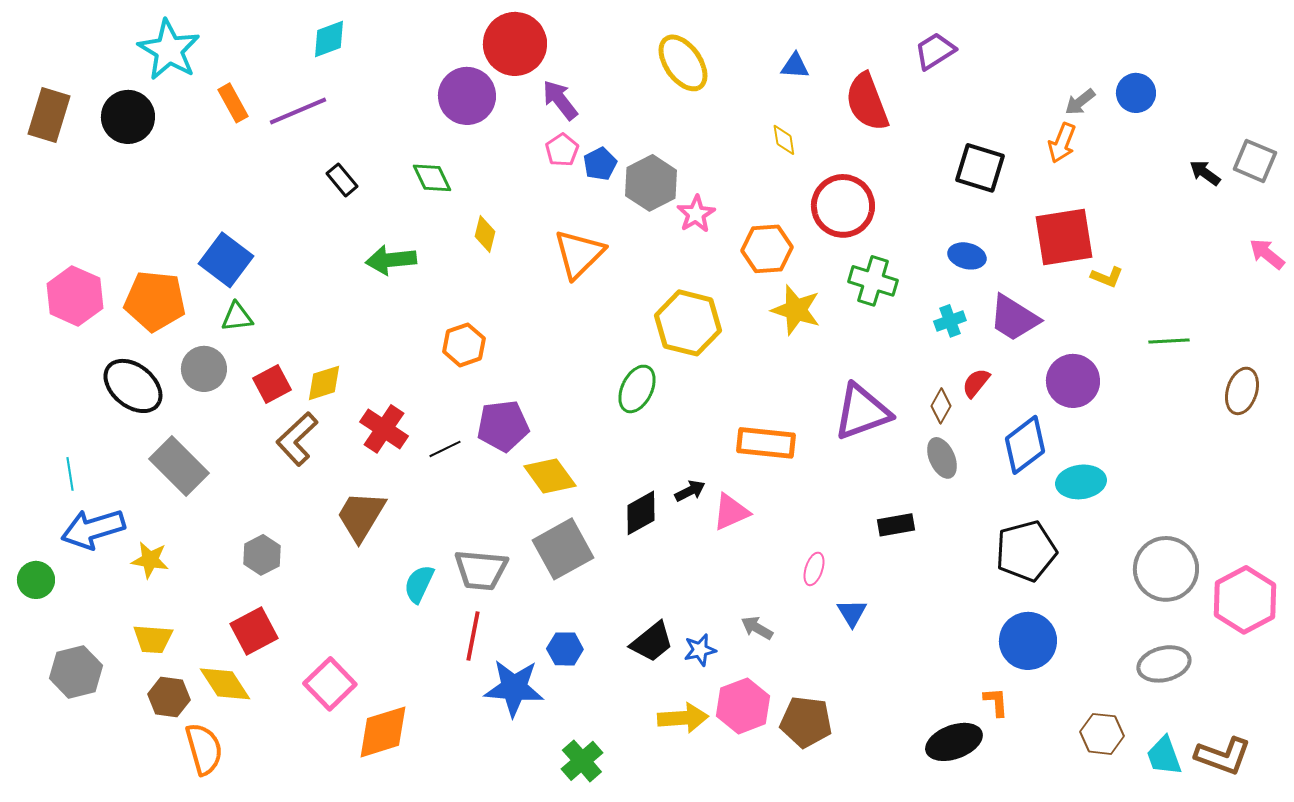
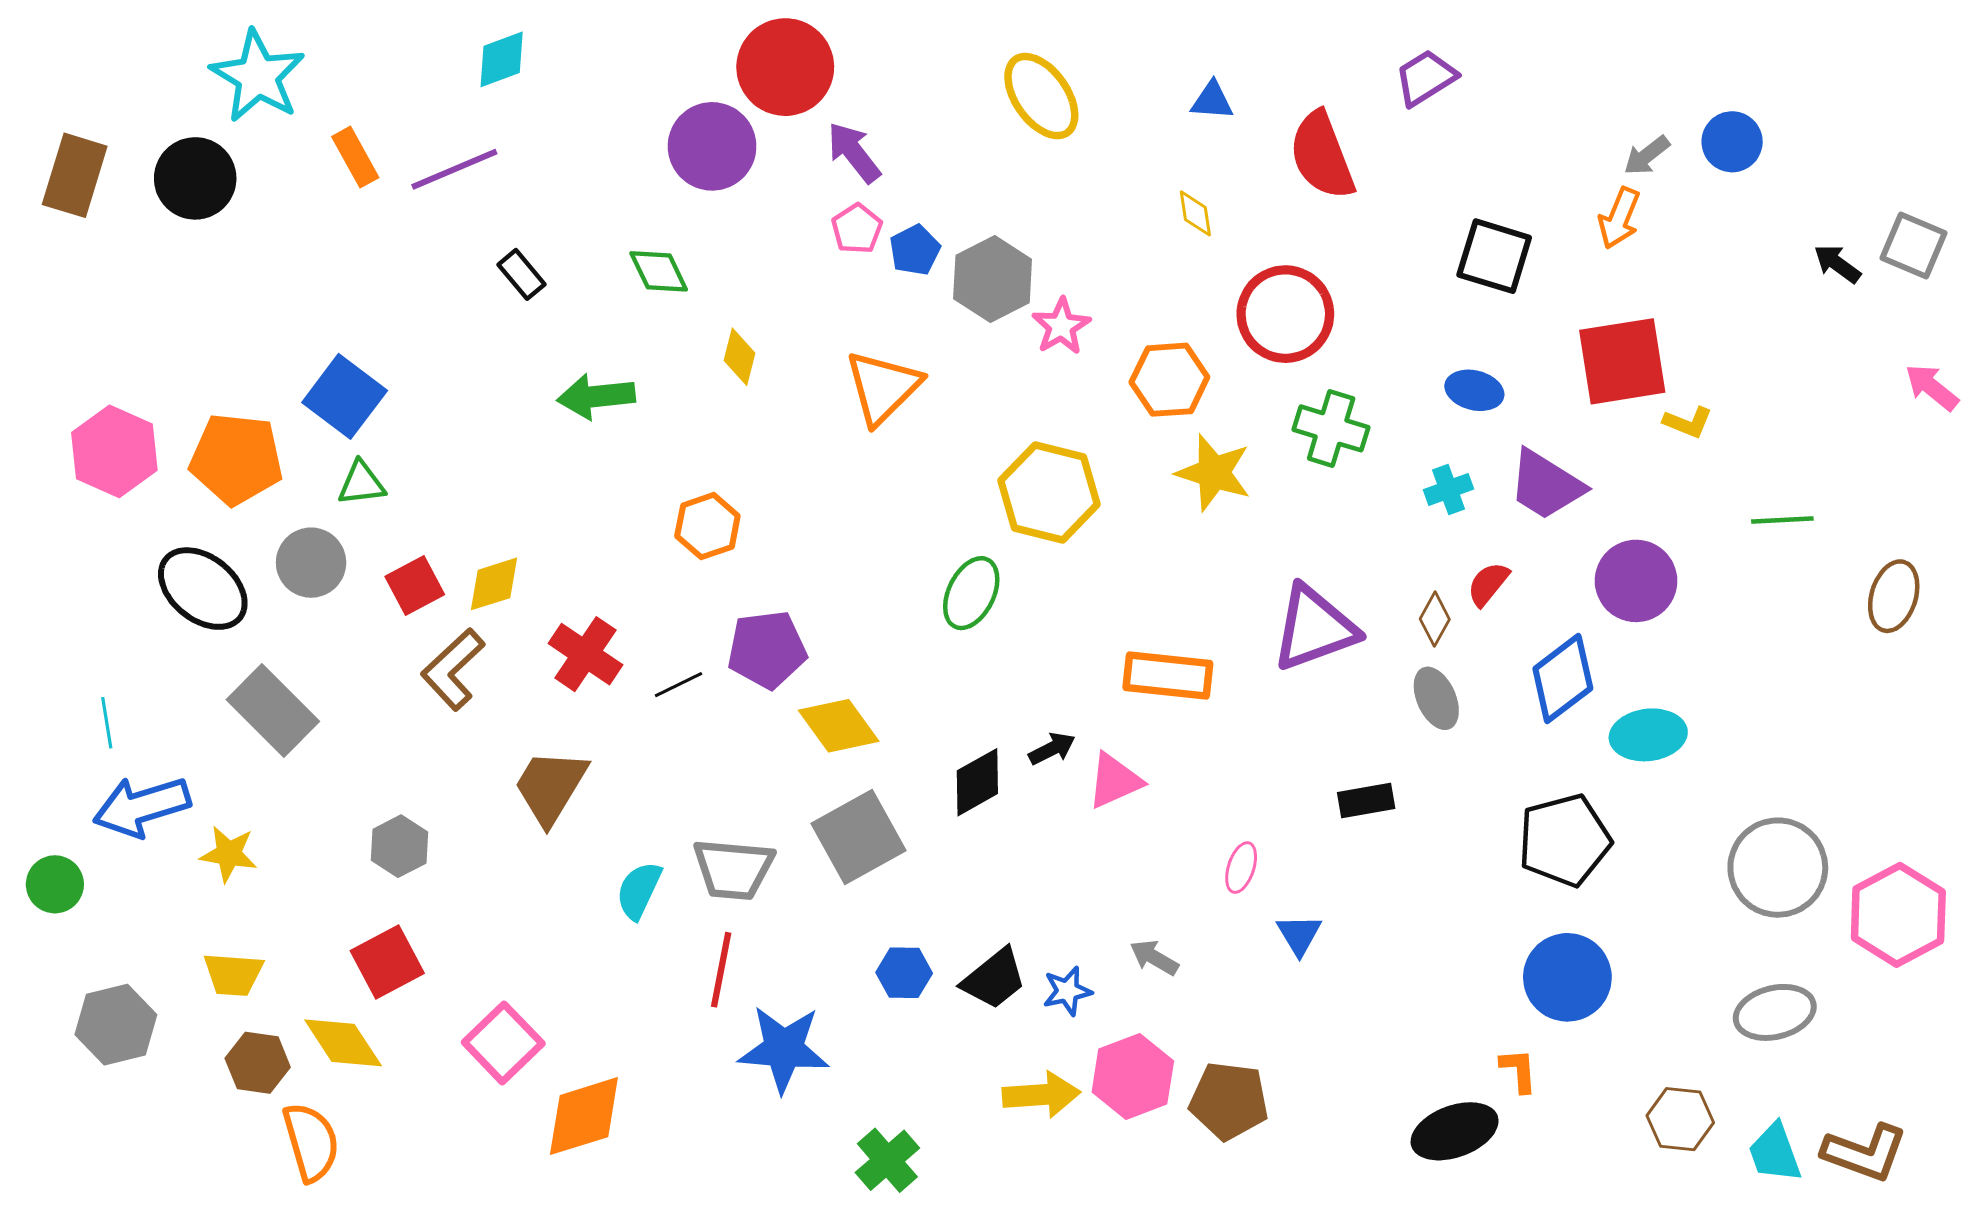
blue hexagon: (565, 649) -> (904, 973), moved

